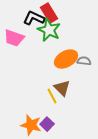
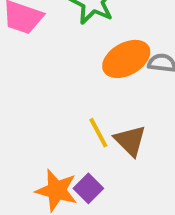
brown triangle: (62, 88) -> (130, 141), moved

